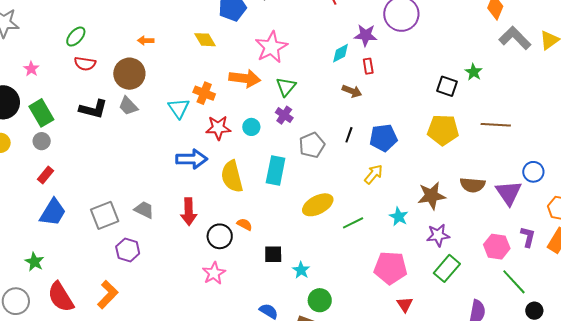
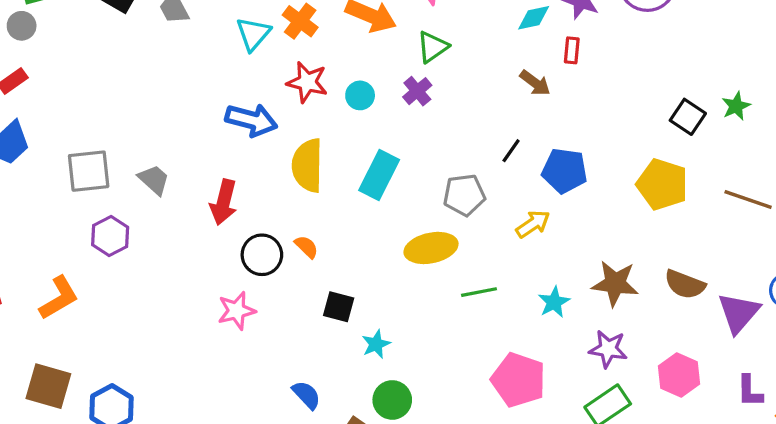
gray pentagon: (312, 145) -> (464, 195), moved
purple L-shape: (528, 237) -> (750, 391), turned 150
pink hexagon: (497, 247) -> (679, 375), moved

